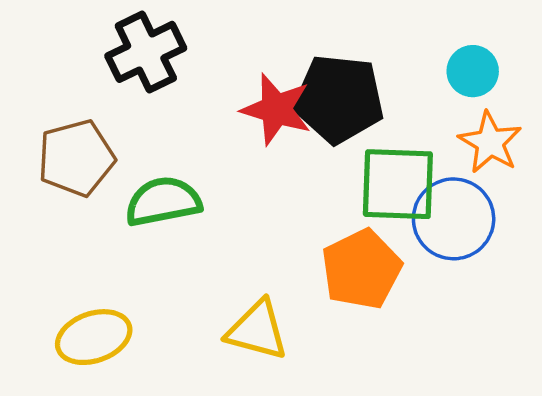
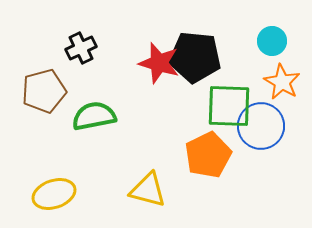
black cross: (146, 52) -> (81, 48), moved, size x0.7

